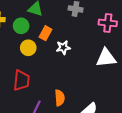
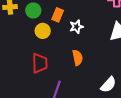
orange semicircle: (60, 98) -> (78, 58), moved

